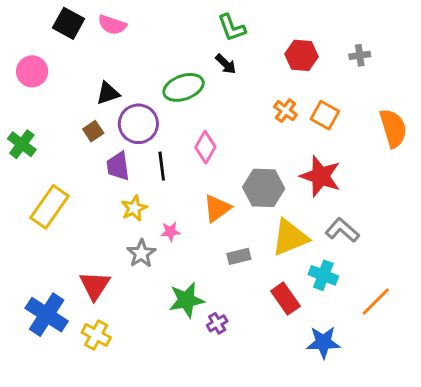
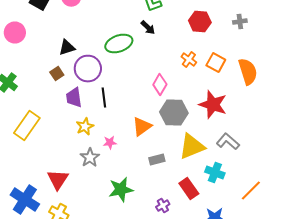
orange semicircle: (393, 128) -> (248, 72), moved
pink diamond: (205, 147) -> (160, 84), moved
purple cross: (217, 323) -> (163, 206), moved

